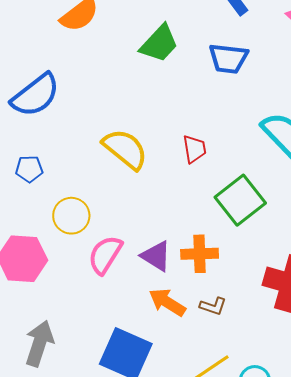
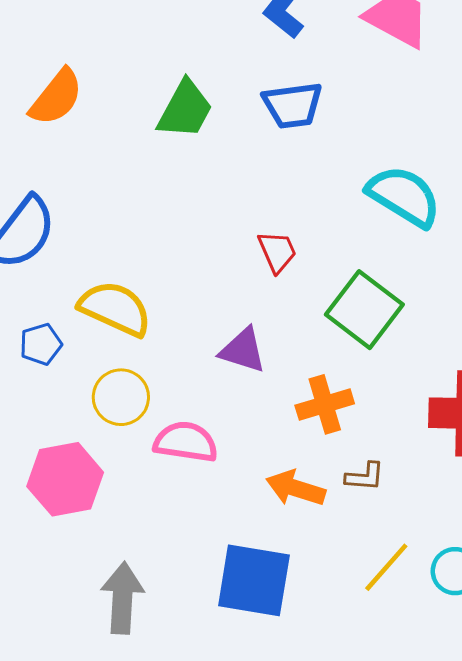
yellow semicircle: (125, 149) -> (115, 308), moved
pink semicircle: (105, 255) -> (186, 442), turned 81
purple triangle: (156, 256) -> (243, 350), moved

